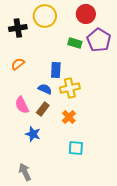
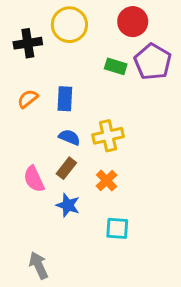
blue rectangle: (56, 70) -> (65, 99), moved
pink semicircle: (22, 105) -> (34, 179), moved
blue star: (33, 134) -> (68, 205), moved

